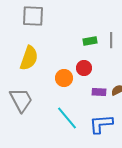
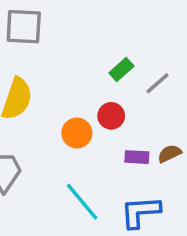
gray line: (111, 40) -> (157, 83), moved, turned 49
green rectangle: (90, 41) -> (121, 70), turned -32

